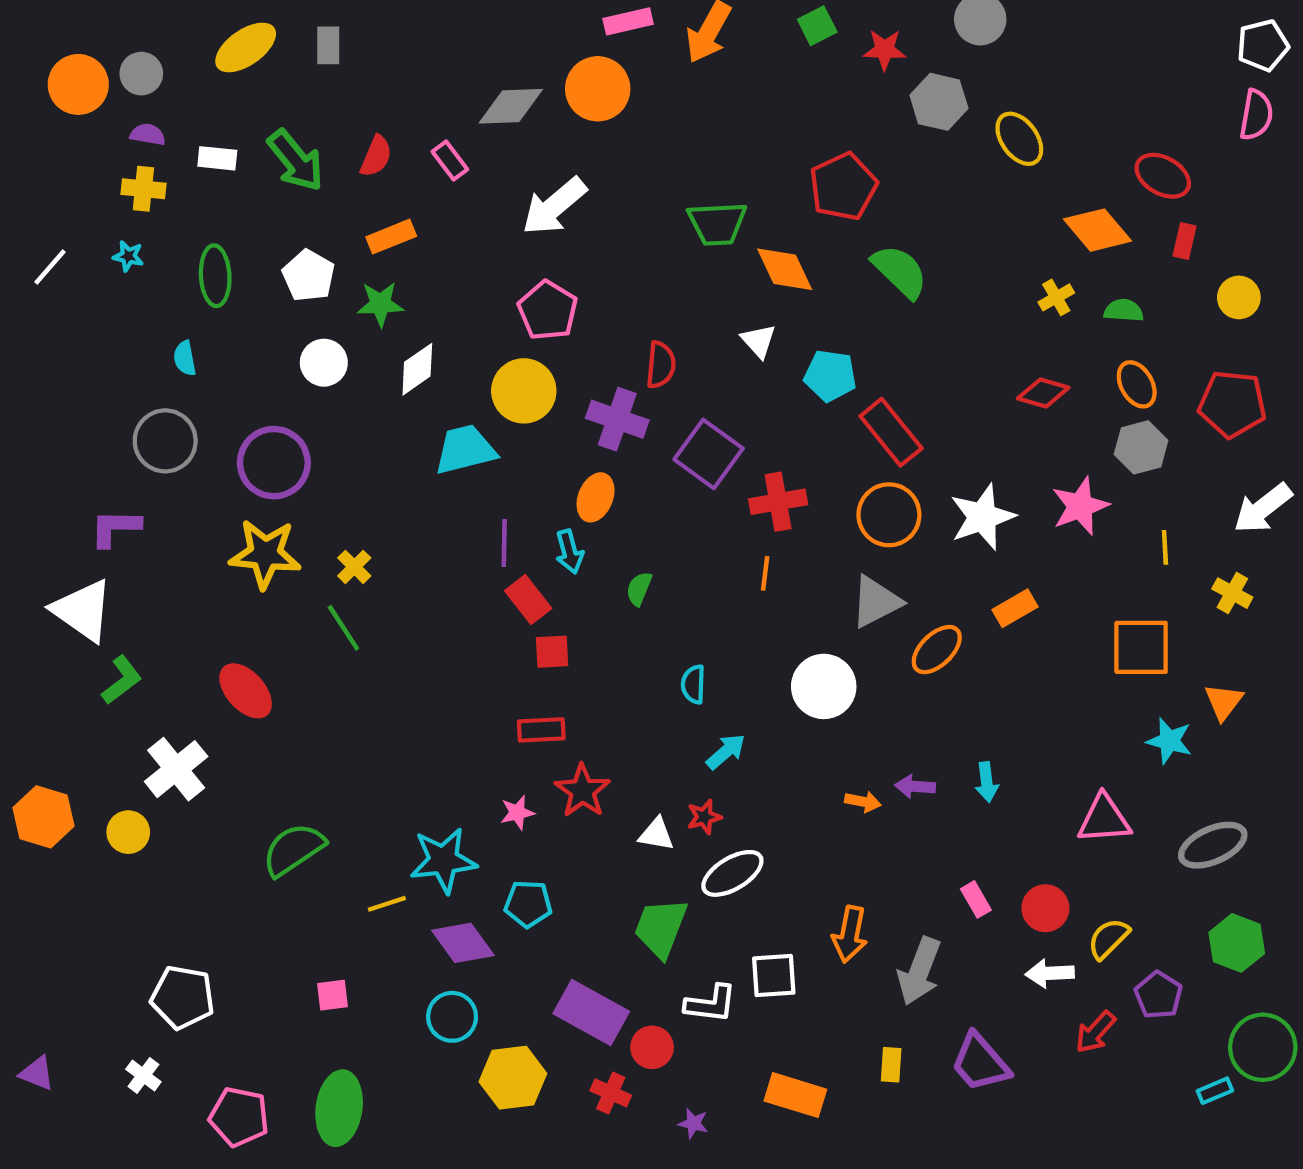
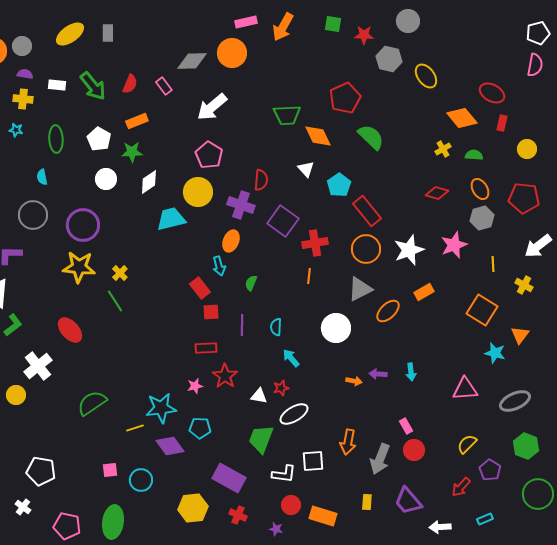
green square: (817, 26) -> (333, 24), turned 36
cyan pentagon: (830, 376) -> (339, 185), turned 30
purple line: (504, 543) -> (242, 325), moved
orange square: (1141, 647) -> (482, 310), turned 32
cyan arrow: (726, 752) -> (291, 358), turned -90
red circle: (1045, 908) -> (414, 450), moved
white arrow: (1050, 973) -> (440, 527), moved
cyan circle: (452, 1017) -> (141, 480), moved
red circle: (652, 1047) -> (291, 505), moved
cyan rectangle: (1215, 1091) -> (485, 519), moved

